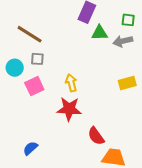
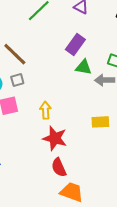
gray square: (37, 59) -> (17, 80), turned -32
red star: (69, 109) -> (55, 138), moved

